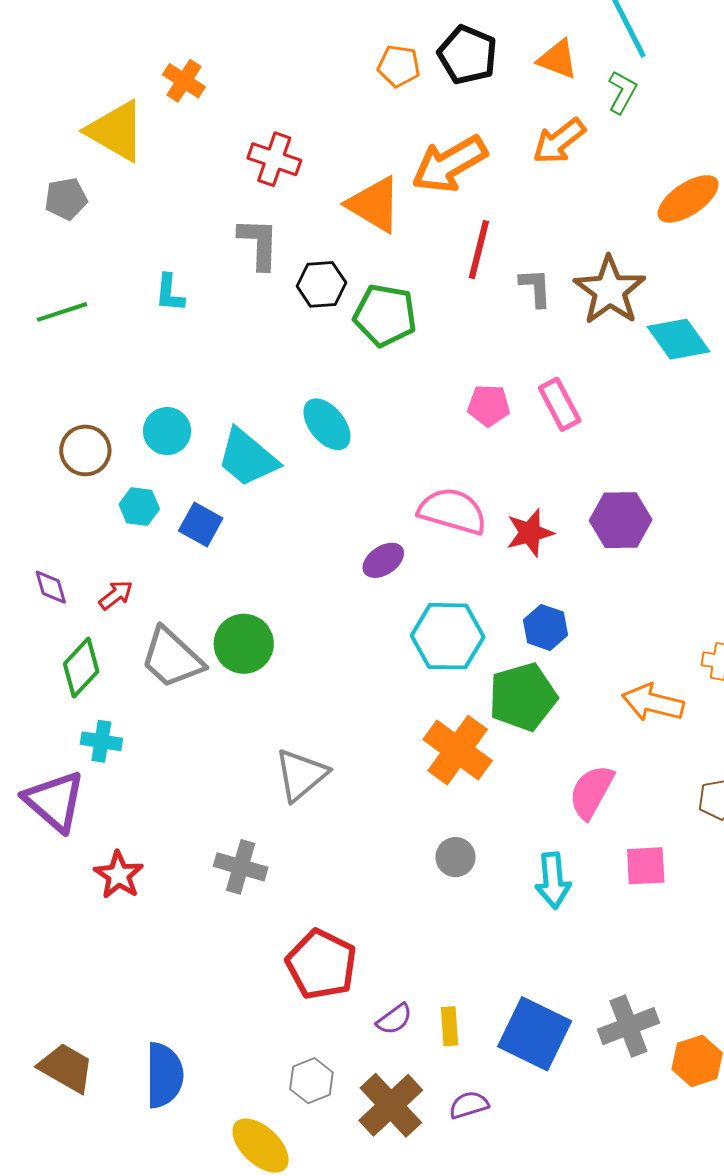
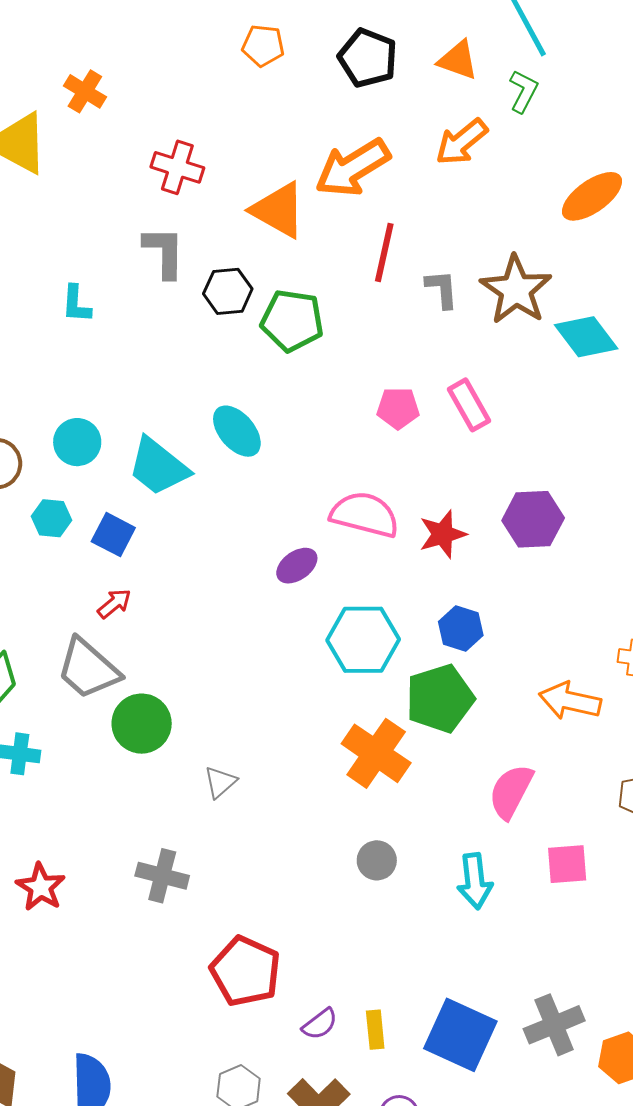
orange pentagon: (399, 66) -> (263, 46), moved
red arrow: (116, 595) -> (114, 604), moved
green circle: (244, 644) -> (142, 724), moved
gray triangle: (301, 775) -> (220, 782), size x0.6

